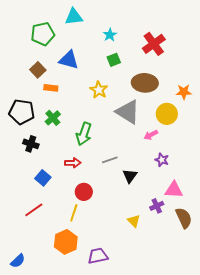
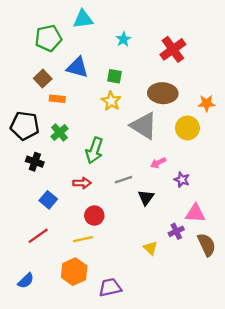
green square: (114, 60) -> (115, 76), moved, turned 32
pink arrow: (151, 135) -> (158, 163), moved
yellow line: (74, 213) -> (83, 239), turned 60
blue semicircle: (18, 261) -> (26, 281), moved

